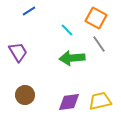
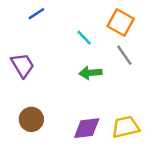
green arrow: (72, 58) -> (90, 73), size x0.7

